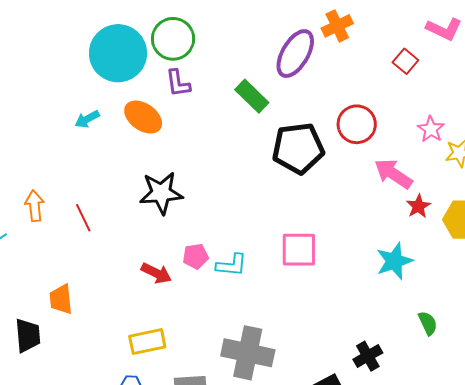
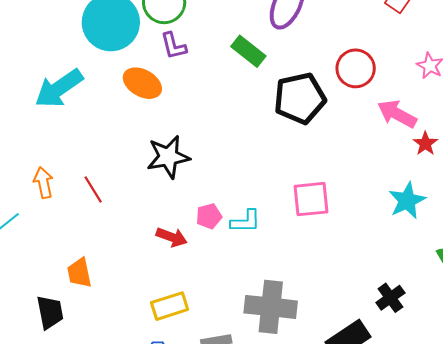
cyan arrow: (87, 119) -> (59, 88), moved, size x2.0

